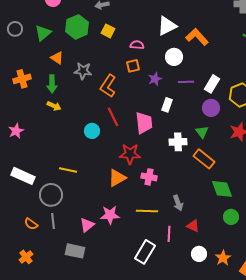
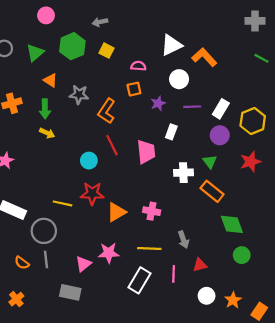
red star: (130, 154) -> (92, 194), moved
red triangle: (193, 226) -> (200, 265), turned -40
white rectangle: (145, 252) -> (139, 280), moved

